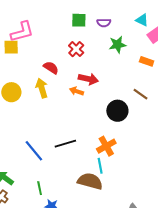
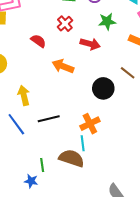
red arrow: (88, 79) -> (90, 44), moved
yellow arrow: (42, 88) -> (24, 95), moved
orange arrow: (77, 91) -> (63, 66), size x1.5
green line: (40, 188) -> (42, 165), moved

